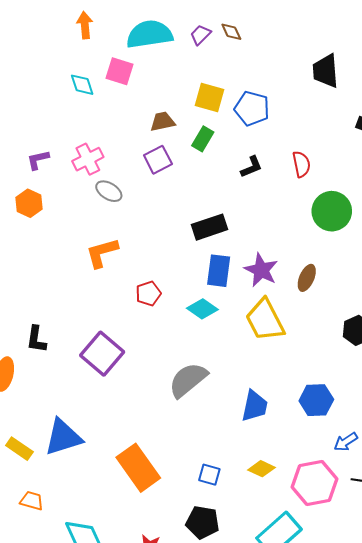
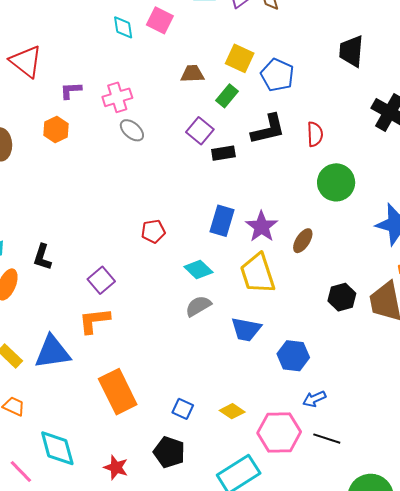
purple square: (158, 160) -> (200, 131), moved, turned -32
black L-shape: (251, 167) -> (268, 129), size x1.6
black rectangle: (209, 227) -> (223, 153), moved, size x0.7
orange L-shape: (102, 253) -> (94, 321), moved
cyan diamond: (202, 309) -> (198, 269), moved
purple square: (102, 354) -> (101, 280), size x0.7
gray semicircle: (188, 380) -> (198, 306), moved, size x0.7
blue trapezoid: (255, 406) -> (246, 329), moved, turned 80

